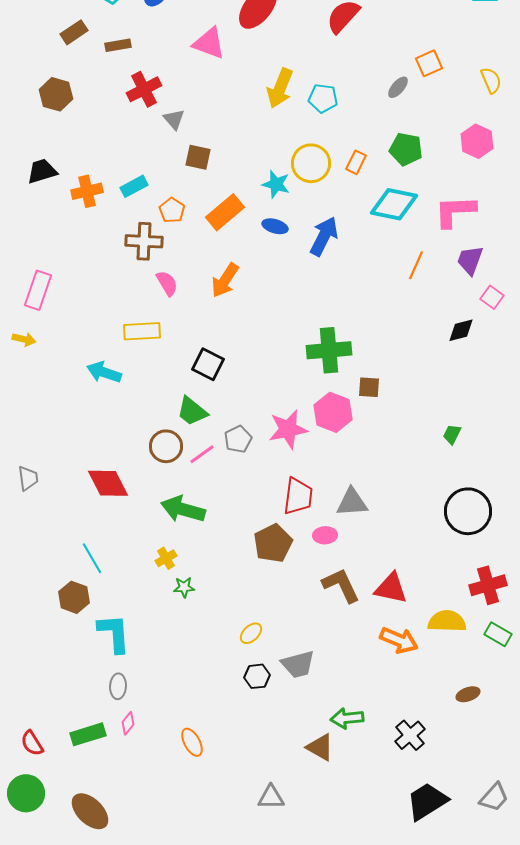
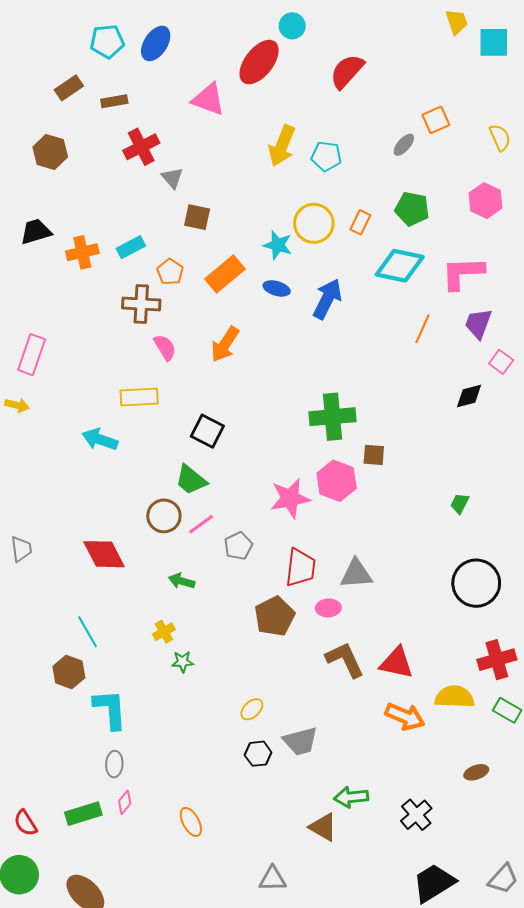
gray pentagon: (238, 439) -> (238, 546), moved
green arrow: (183, 509) -> (182, 581), size x0.6

